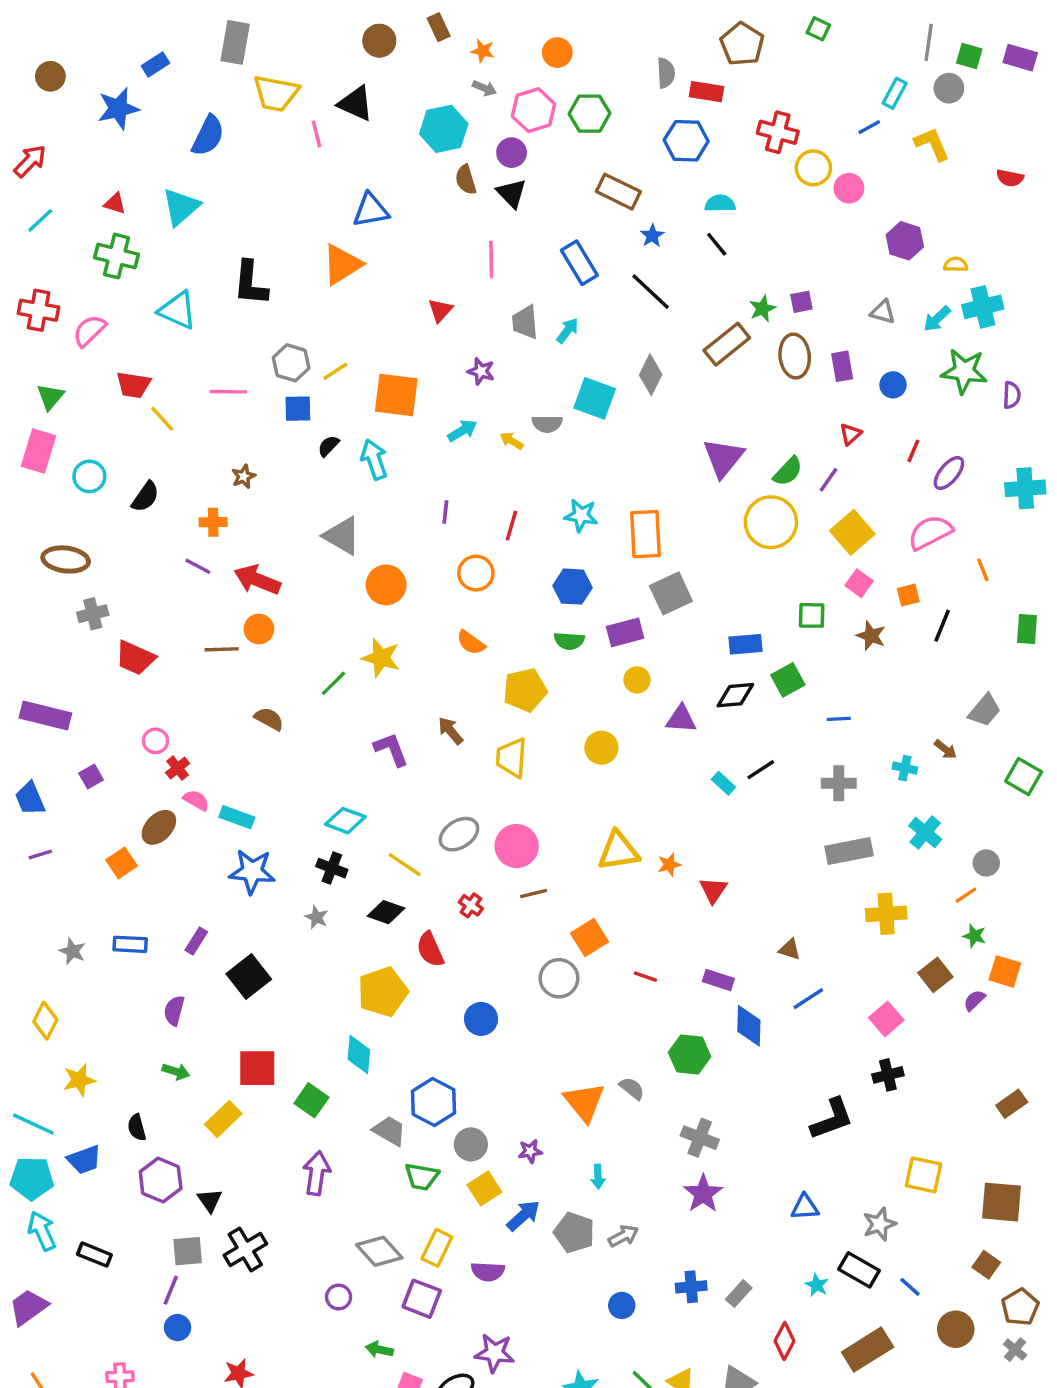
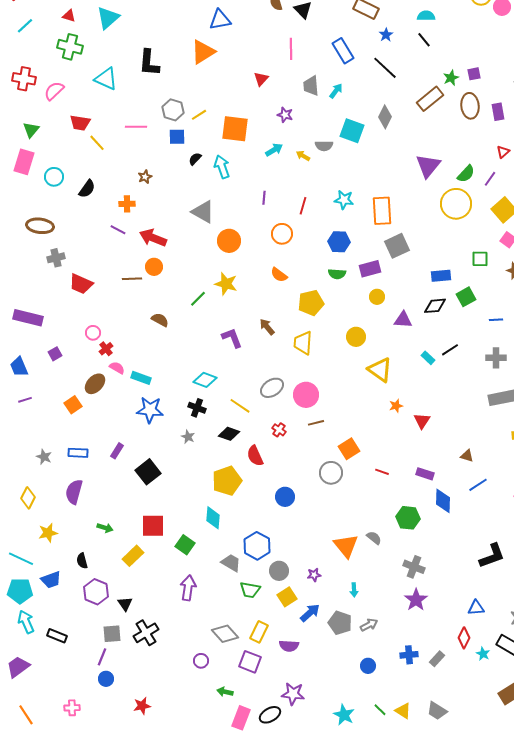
yellow triangle: (618, 851) -> (380, 370), moved, turned 44
purple semicircle: (174, 1010) -> (74, 492), moved, size x1.4
red diamond: (784, 1341) -> (464, 638), moved

